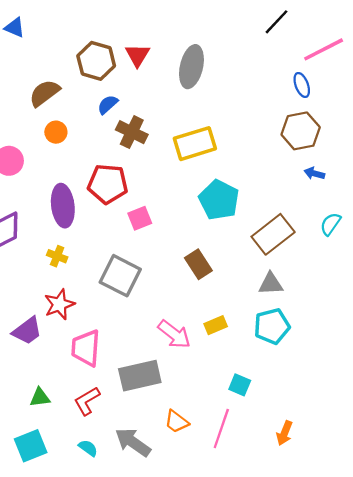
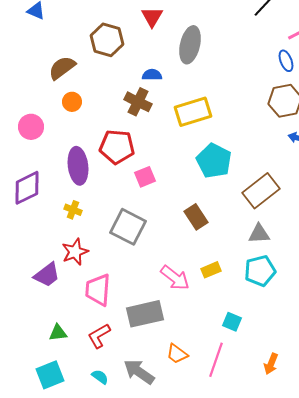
red triangle: (137, 55) -> (152, 17), moved
blue semicircle: (108, 105) -> (152, 75), moved, turned 42

